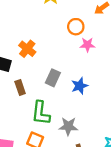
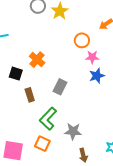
blue star: (80, 86) -> (97, 76), moved
green L-shape: (41, 113) -> (48, 119), turned 35

